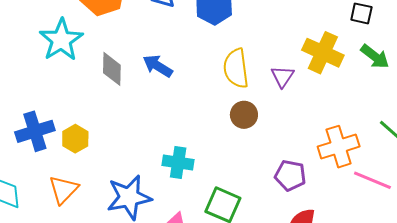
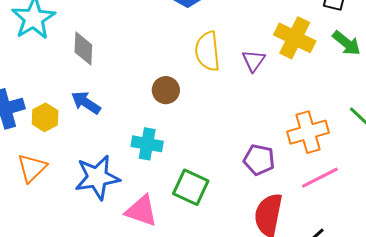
blue arrow: (158, 66) -> (86, 103), moved
brown circle: (244, 115) -> (166, 90), moved
pink line: (372, 180) -> (320, 178), moved, turned -51

